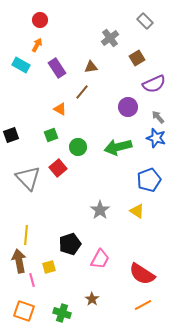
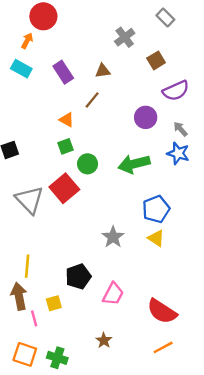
red circle: (40, 20) -> (43, 16), size x1.5
orange arrow: (37, 45) -> (27, 41), moved
green square: (51, 135) -> (65, 146), moved
red square: (58, 168) -> (64, 188), size x1.4
blue pentagon: (149, 180) -> (156, 209), moved
green cross: (62, 313) -> (57, 358), moved

